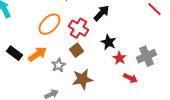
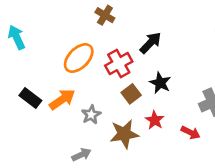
red cross: (78, 28) -> (119, 64), turned 30
brown square: (76, 50) -> (131, 94), moved
red star: (119, 58) -> (155, 120), moved

